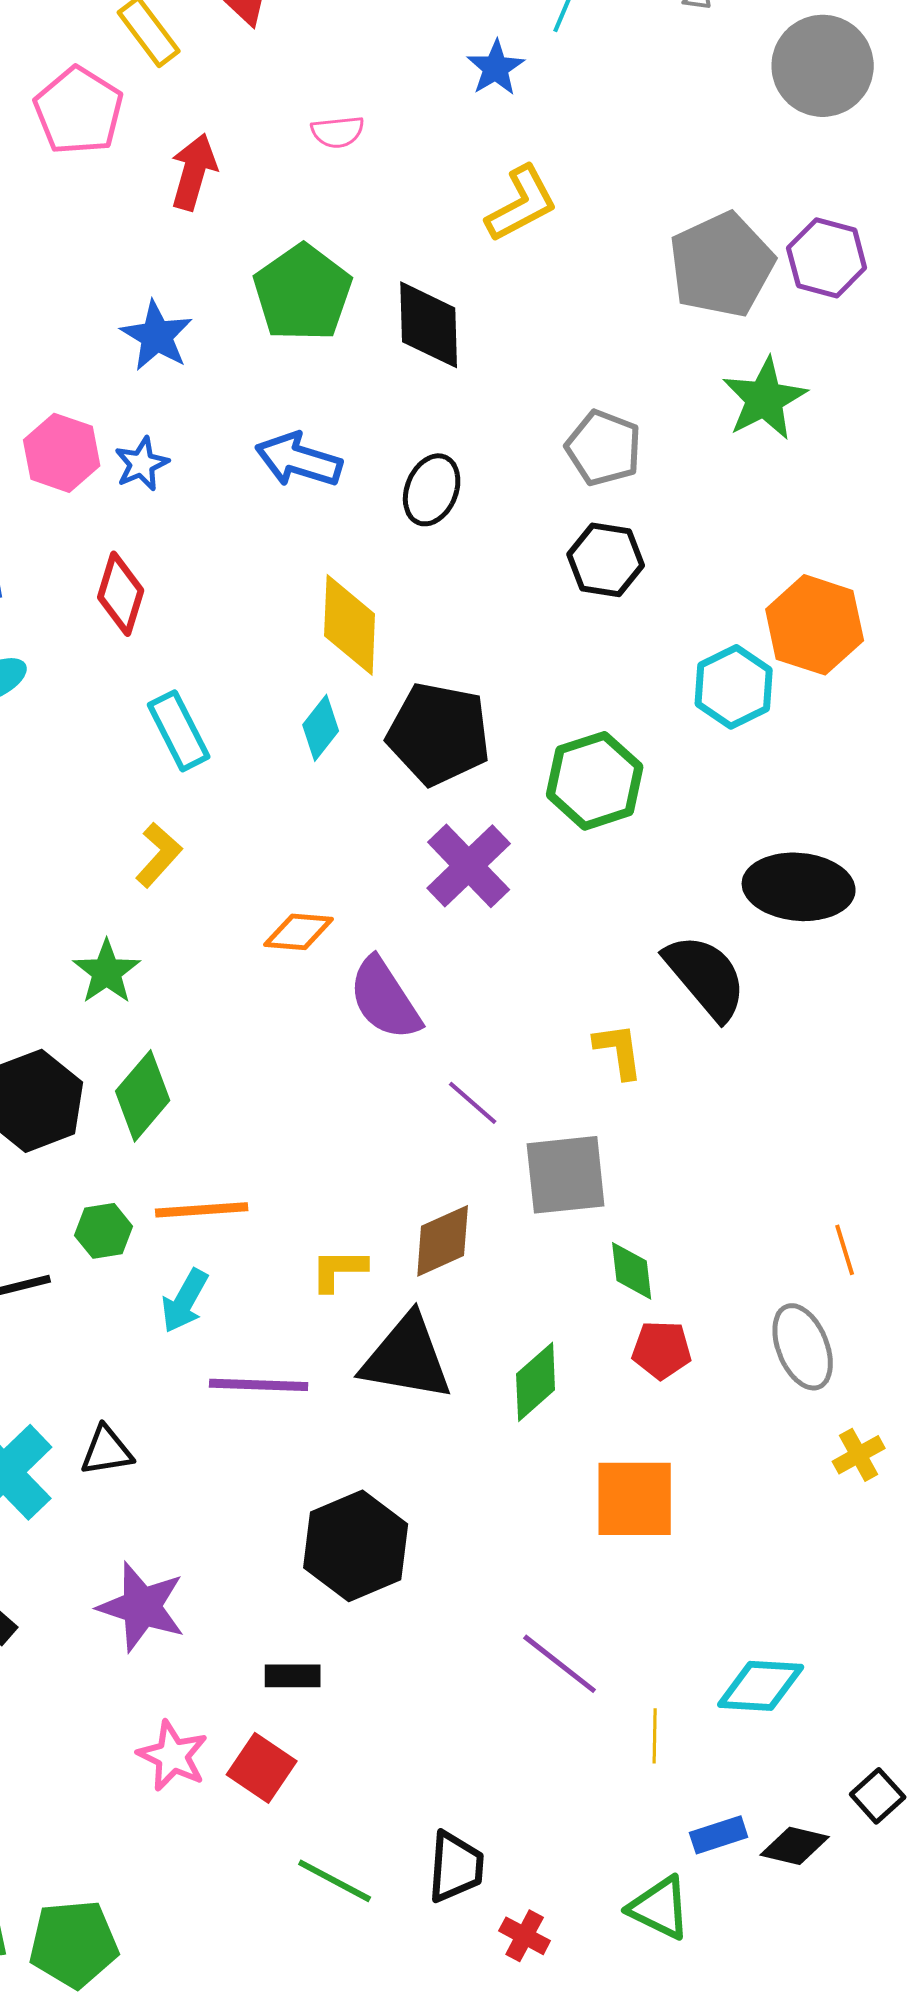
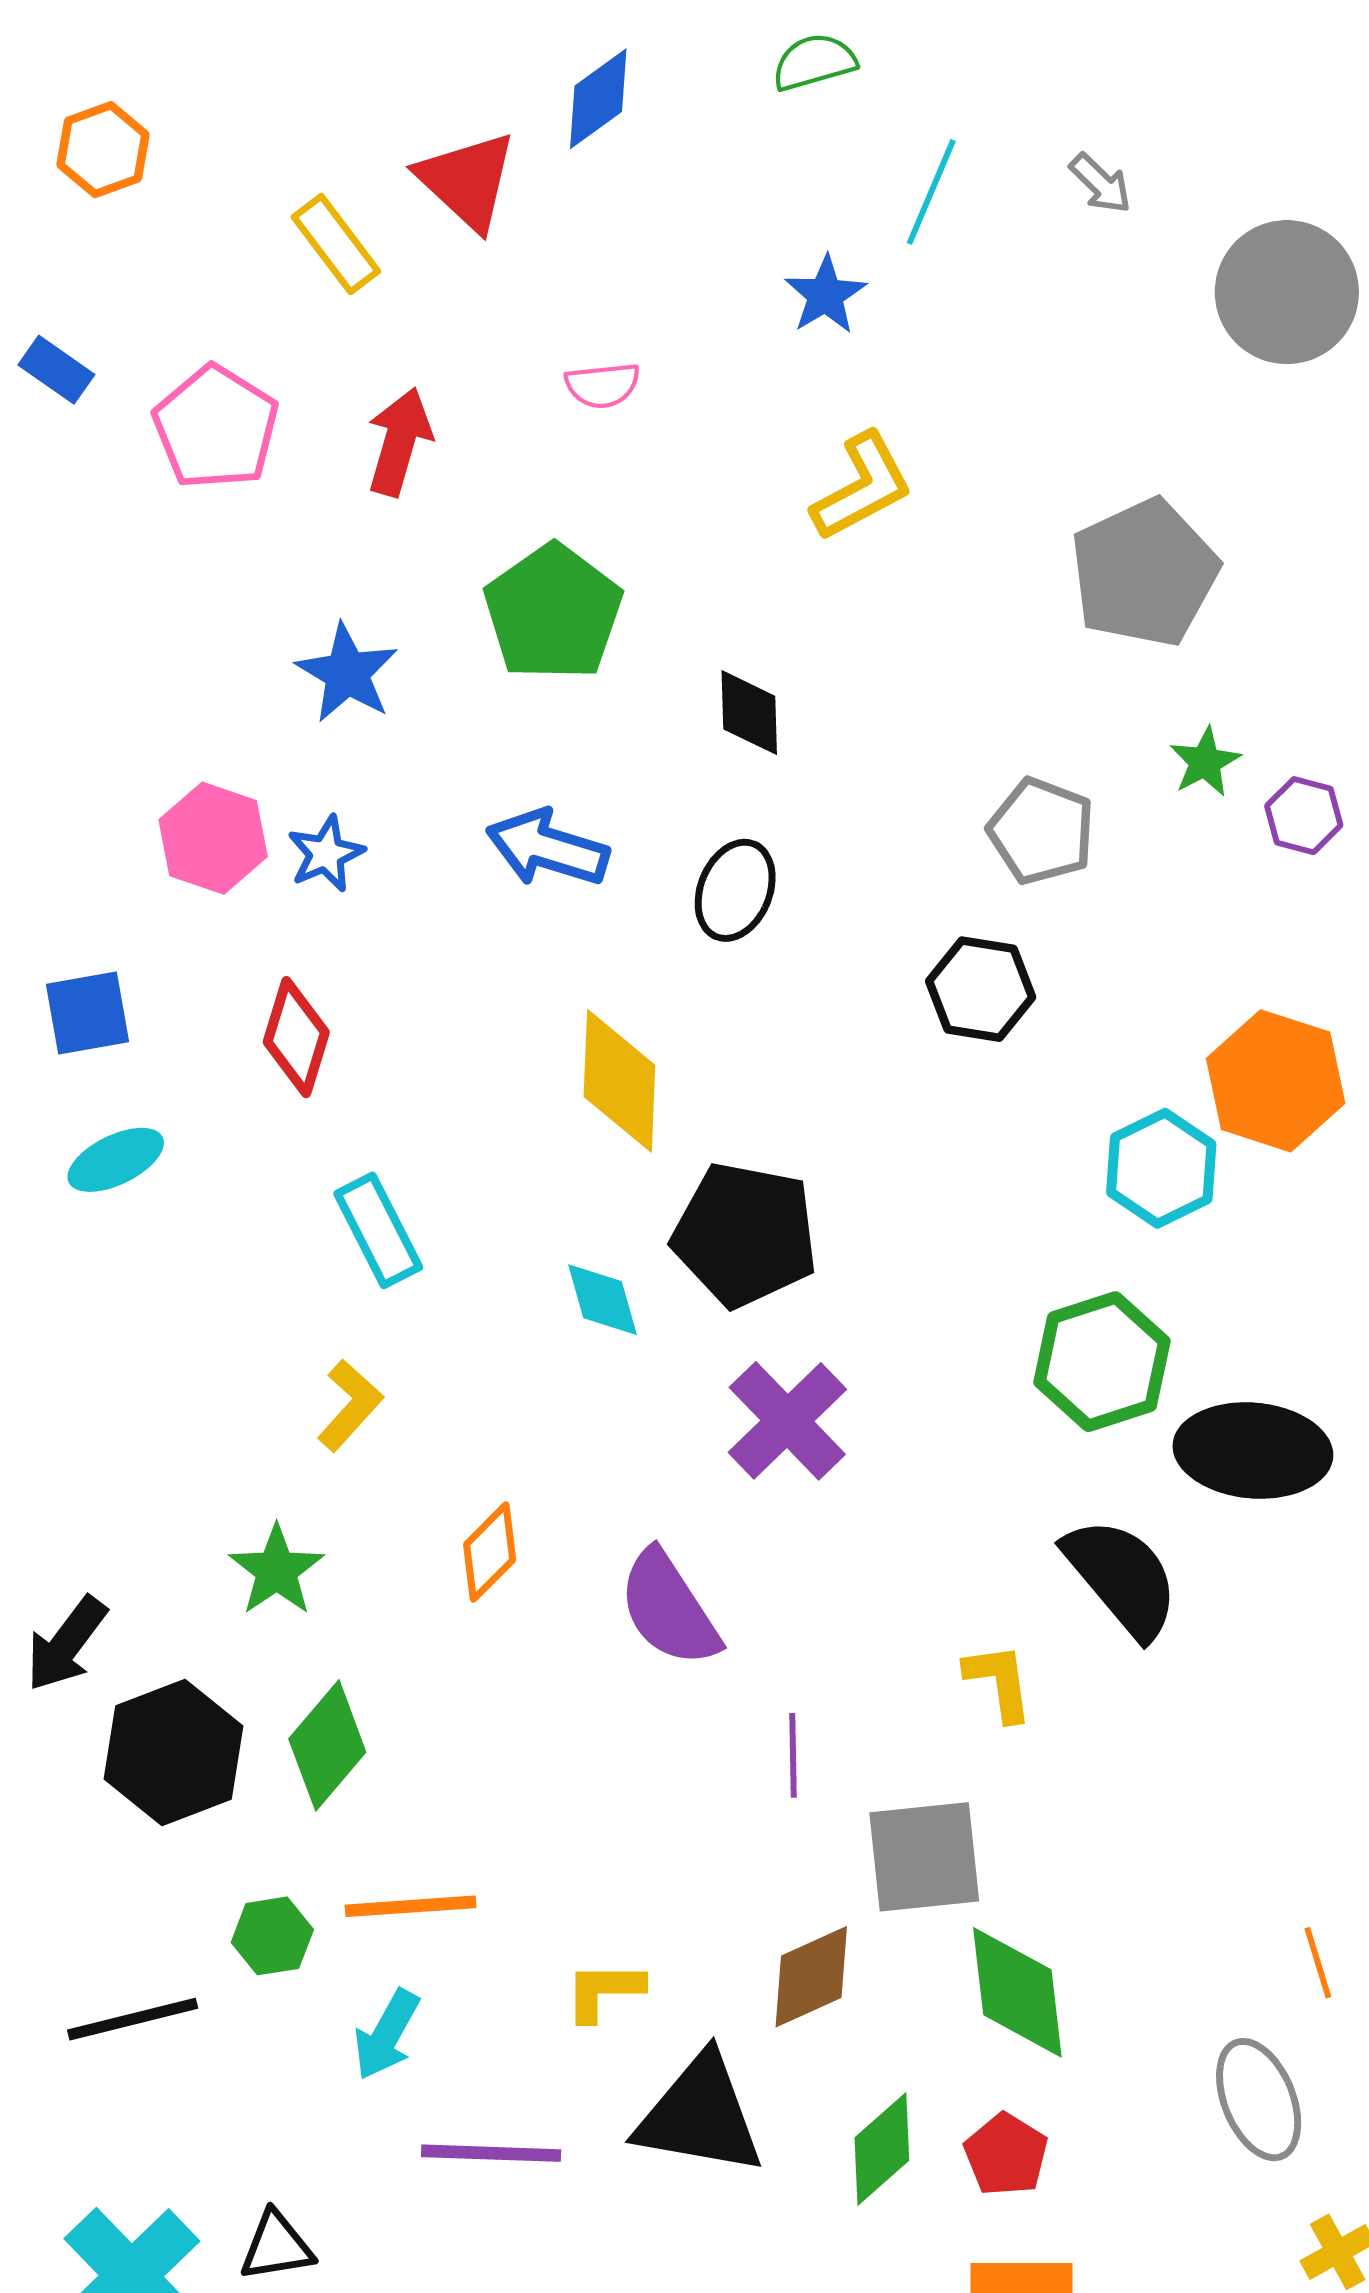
pink pentagon: (79, 111) -> (216, 428), moved
purple hexagon: (827, 258) -> (1304, 816), moved, size x0.7
black diamond: (429, 325) -> (749, 713), moved, size x0.7
green star: (765, 399) -> (1205, 762), size x0.6
gray pentagon: (604, 448) -> (1041, 831), moved
cyan diamond: (321, 728) -> (602, 1300), moved, turned -54
green hexagon: (595, 781) -> (1102, 1362), moved
orange diamond: (299, 932) -> (490, 1552), moved, turned -50
purple line: (473, 1103) -> (793, 1755), turned 48
brown diamond: (443, 1241) -> (811, 1977), moved
green diamond: (632, 1271) -> (1017, 1992), size x1.6
red pentagon: (662, 1350) -> (1006, 2155), moved, turned 30

